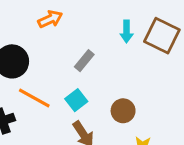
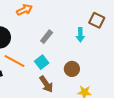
cyan arrow: (127, 31) -> (80, 35), moved
brown square: (162, 36) -> (97, 20), size x0.7

